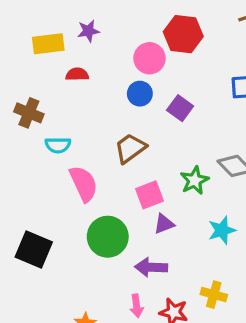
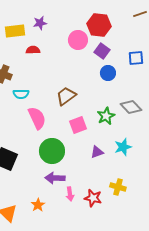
blue circle: (140, 94) -> (108, 73), moved
purple square: (180, 108) -> (102, 51), moved
purple triangle: (164, 224) -> (97, 152), moved
purple arrow: (151, 267) -> (55, 178), moved

